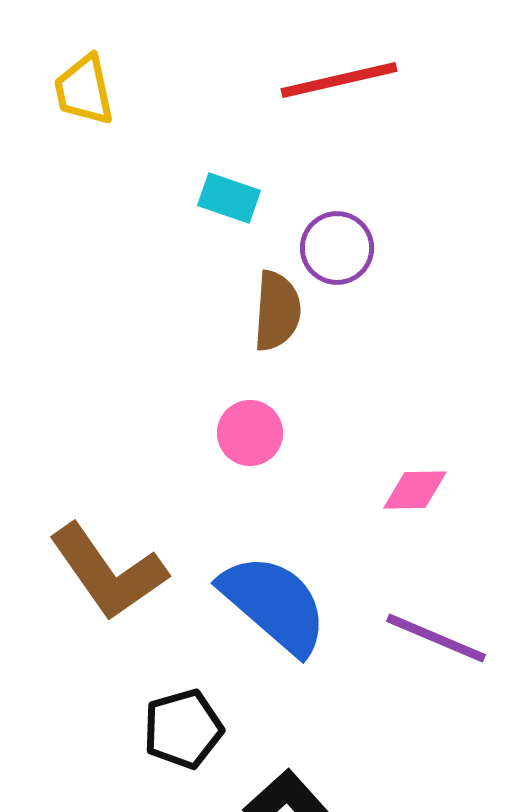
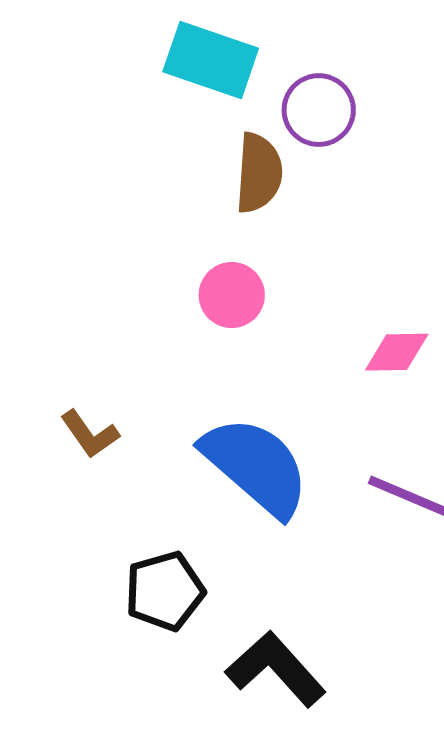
cyan rectangle: (229, 198) -> (211, 60), size x1.5
brown L-shape: (108, 572) -> (90, 434), size x0.5

